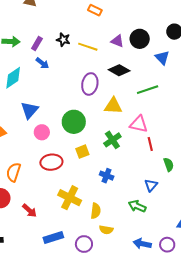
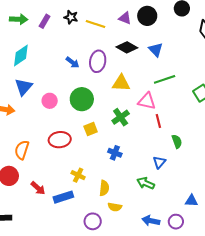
blue triangle: (162, 58) -> (156, 50), moved
blue arrow: (42, 63) -> (73, 62), moved
green line: (148, 90) -> (165, 79), moved
blue triangle: (30, 110) -> (24, 87), moved
pink circle: (42, 132) -> (50, 101), moved
yellow cross: (70, 198) -> (78, 175), size x0.6
blue rectangle: (53, 238) -> (63, 197), moved

